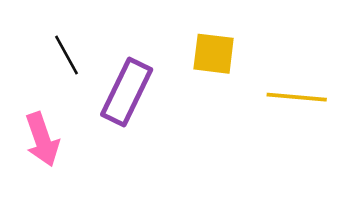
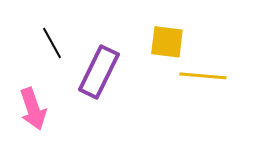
yellow line: (297, 97) -> (203, 76), moved

